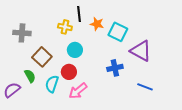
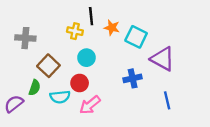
green semicircle: (30, 76) -> (35, 88), turned 48
cyan semicircle: (52, 84) -> (60, 97), turned -114
blue line: (145, 87) -> (167, 100), turned 56

